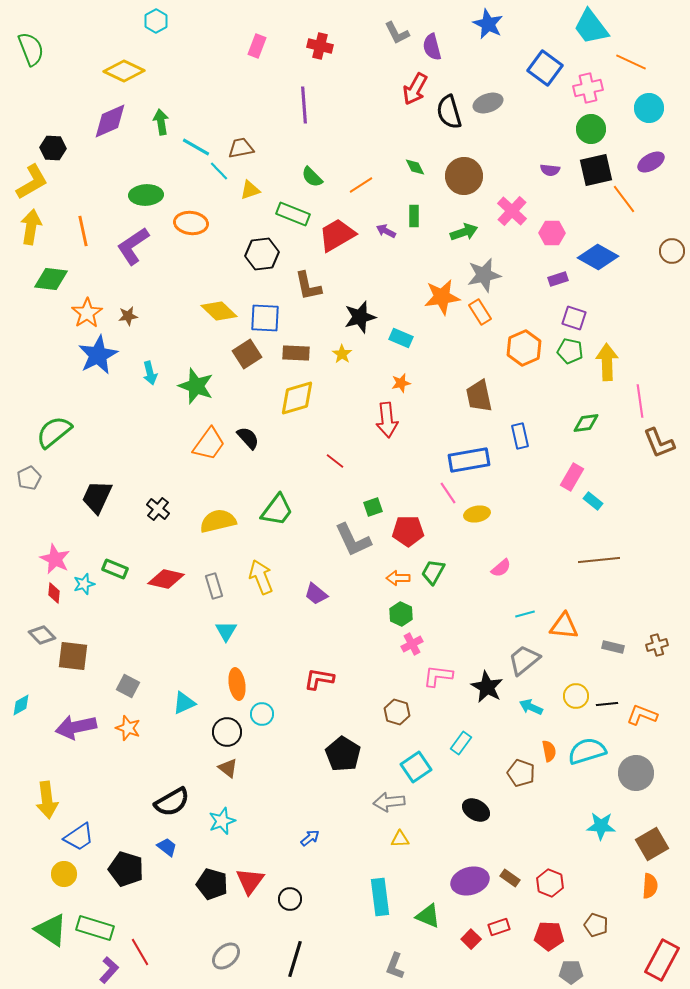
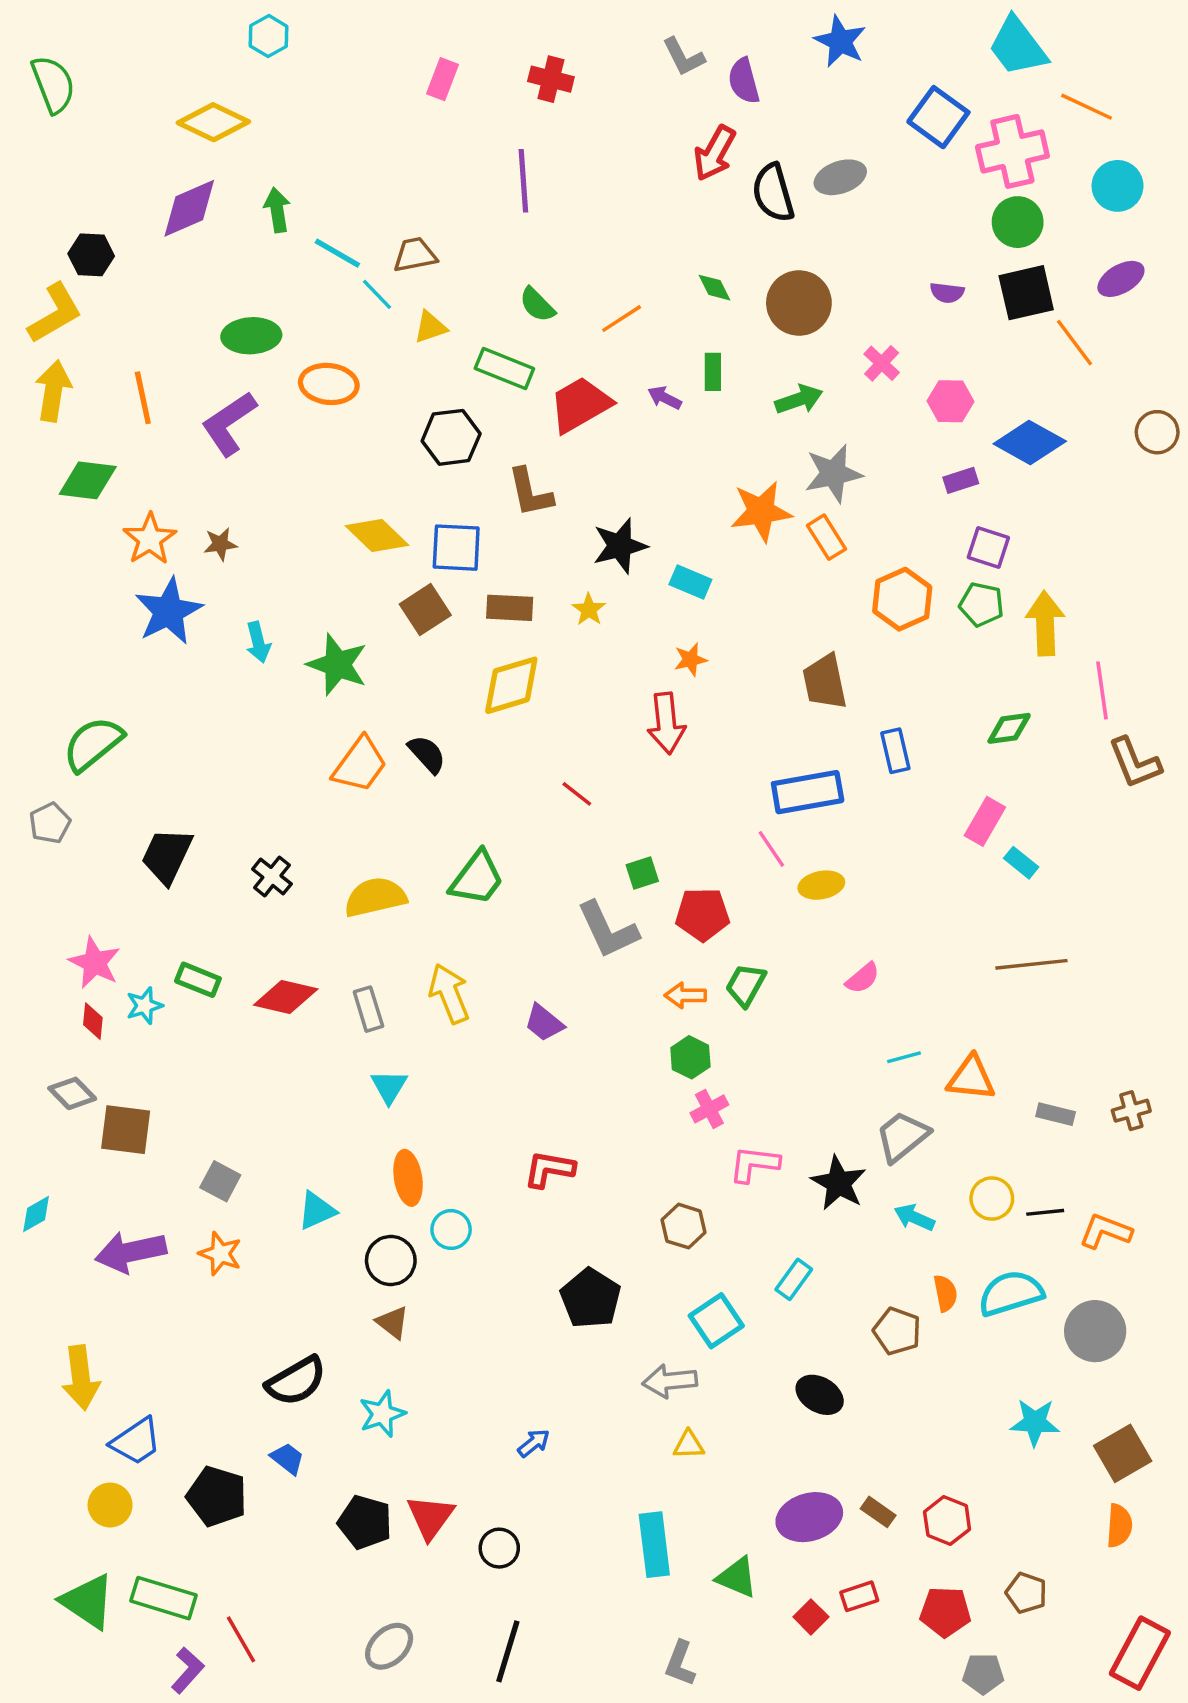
pink cross: (588, 88) -> (1012, 151), size x1.4
pink cross: (512, 211) -> (882, 363), size x0.7

